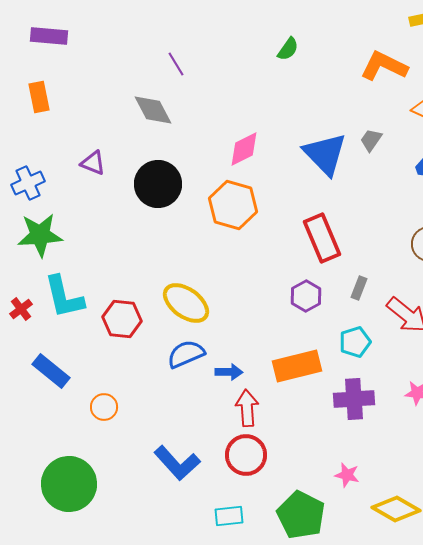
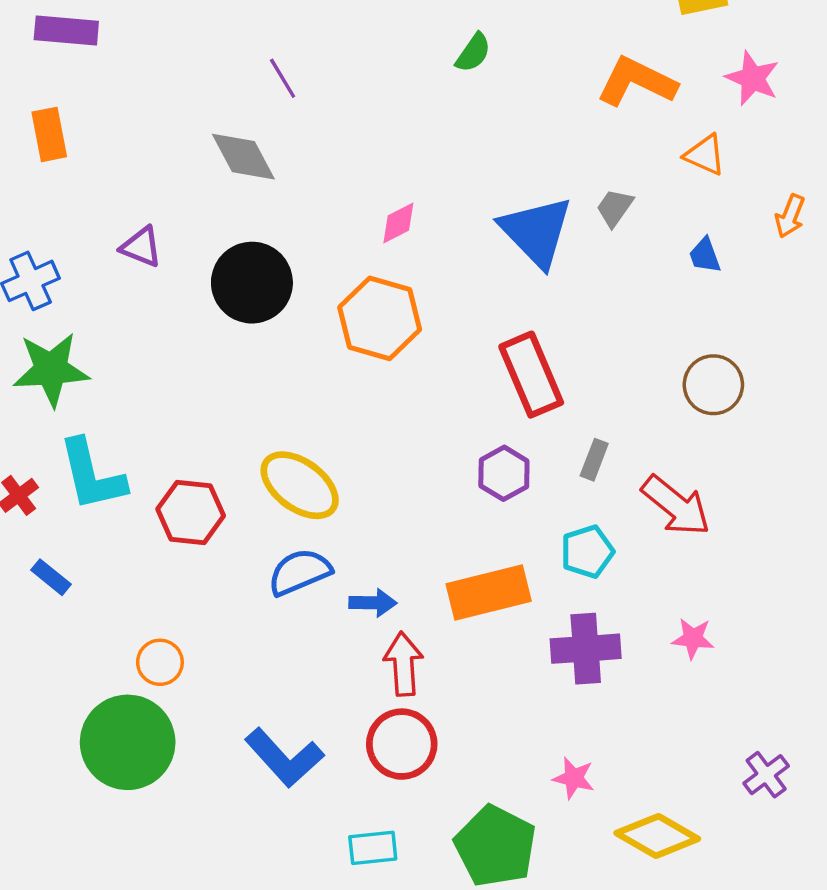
pink diamond: (244, 149) -> (398, 223), size x0.7
blue rectangle: (51, 371) -> (51, 577), moved, size x0.6
green circle: (69, 484) -> (128, 742), moved

